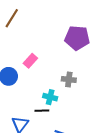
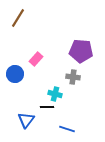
purple pentagon: (77, 38) -> (81, 51), moved

